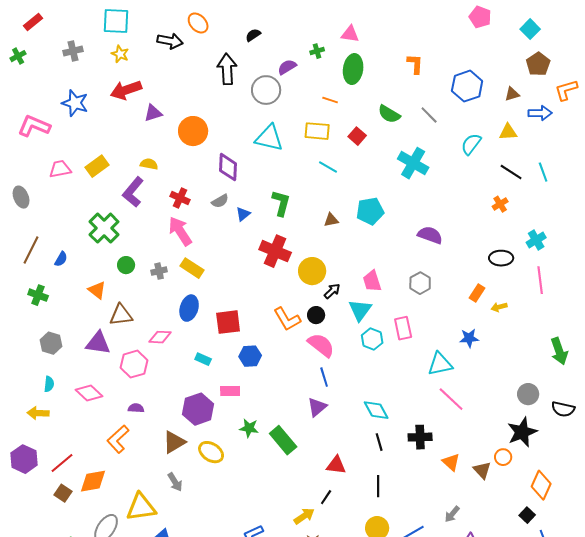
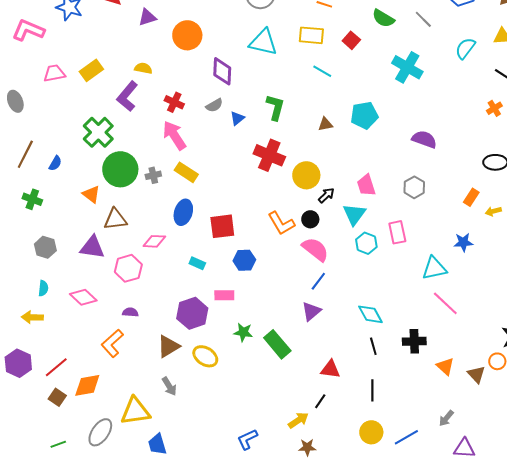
green circle: (126, 265) -> (120, 169), size x2.0
blue line: (324, 377) -> (318, 281), turned 54

